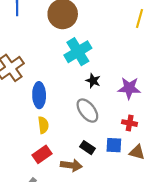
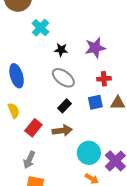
cyan cross: (78, 52) -> (41, 28), size x0.7
yellow semicircle: (43, 125) -> (14, 111), moved
black rectangle: (87, 148) -> (65, 106), moved, turned -64

